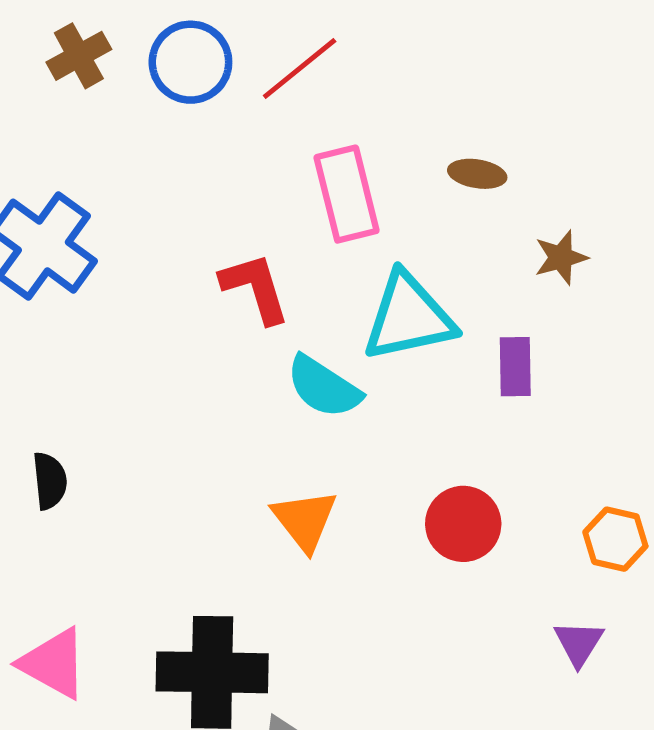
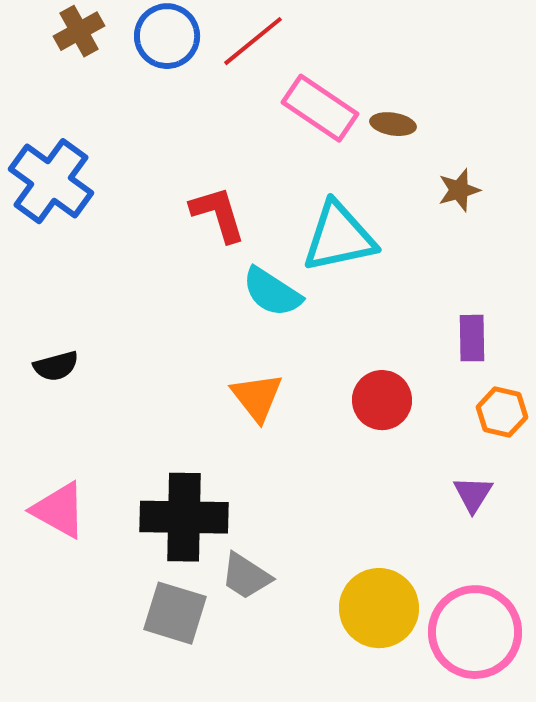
pink rectangle: (347, 194) -> (320, 108), moved, turned -42
purple rectangle: (515, 367) -> (472, 338), moved
black semicircle: (50, 481) -> (56, 366), turned 81

